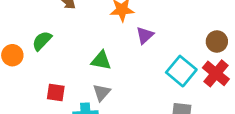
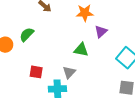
green triangle: (101, 60) -> (81, 50), moved

